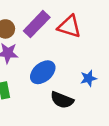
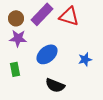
black semicircle: (62, 100) -> (55, 85), moved

